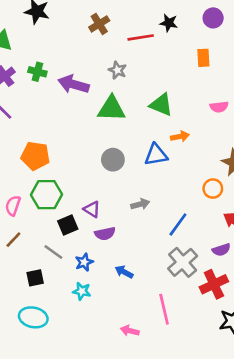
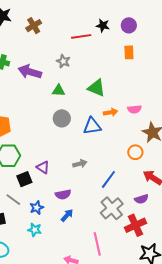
purple circle: (213, 18) -> (129, 25), moved
brown cross: (99, 24) -> (34, 26), moved
pink semicircle: (219, 107) -> (134, 109), moved
green triangle: (112, 109) -> (59, 91), size x0.6
gray circle: (113, 160) -> (62, 118), moved
purple semicircle: (105, 234) -> (63, 194), moved
blue arrow: (124, 272) -> (67, 215), turned 104

